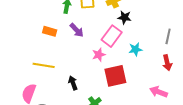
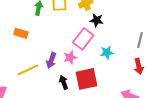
purple arrow: (77, 30) -> (51, 60), moved, turned 63
yellow line: (44, 65) -> (28, 70), moved, turned -35
black arrow: (73, 83) -> (64, 82), moved

